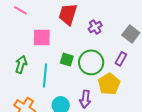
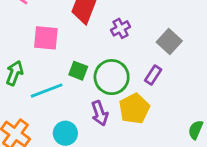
cyan line: (45, 75) -> (47, 91), turned 60
purple arrow: (85, 99) -> (100, 113), moved, turned -30

